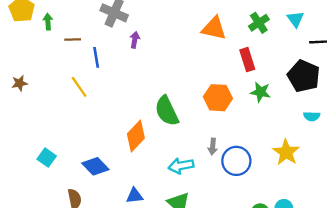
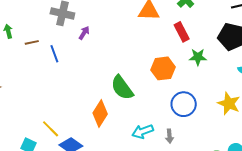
purple arrow: (135, 40) -> (84, 33), turned 32
yellow line: (79, 87) -> (51, 129), moved
gray arrow: (213, 147) -> (169, 136), moved
blue circle: (236, 161) -> (184, 104), moved

